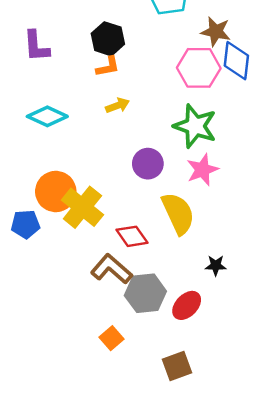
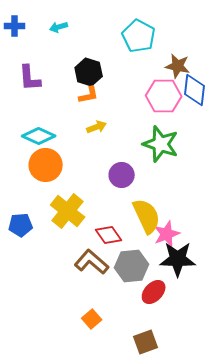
pink star: (202, 170) -> (167, 234), moved
orange circle: (56, 192) -> (46, 165), moved
black star: (216, 265) -> (178, 259), size x2.0
gray hexagon: (145, 293) -> (132, 266), moved

